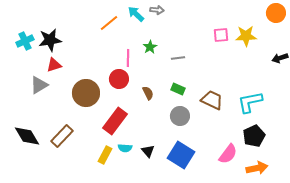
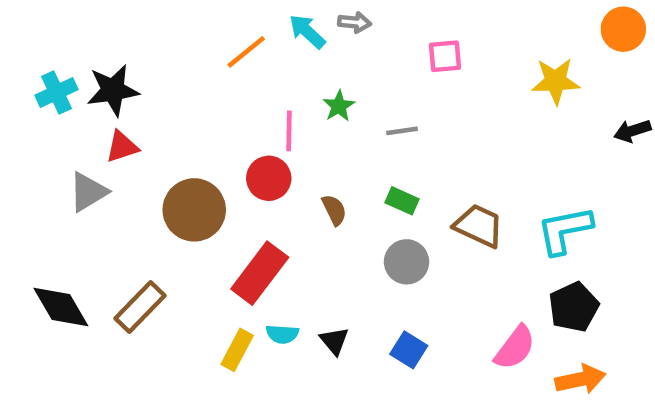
pink square: (221, 35) -> (445, 56), moved
blue square: (181, 155) -> (409, 350), size x0.6

